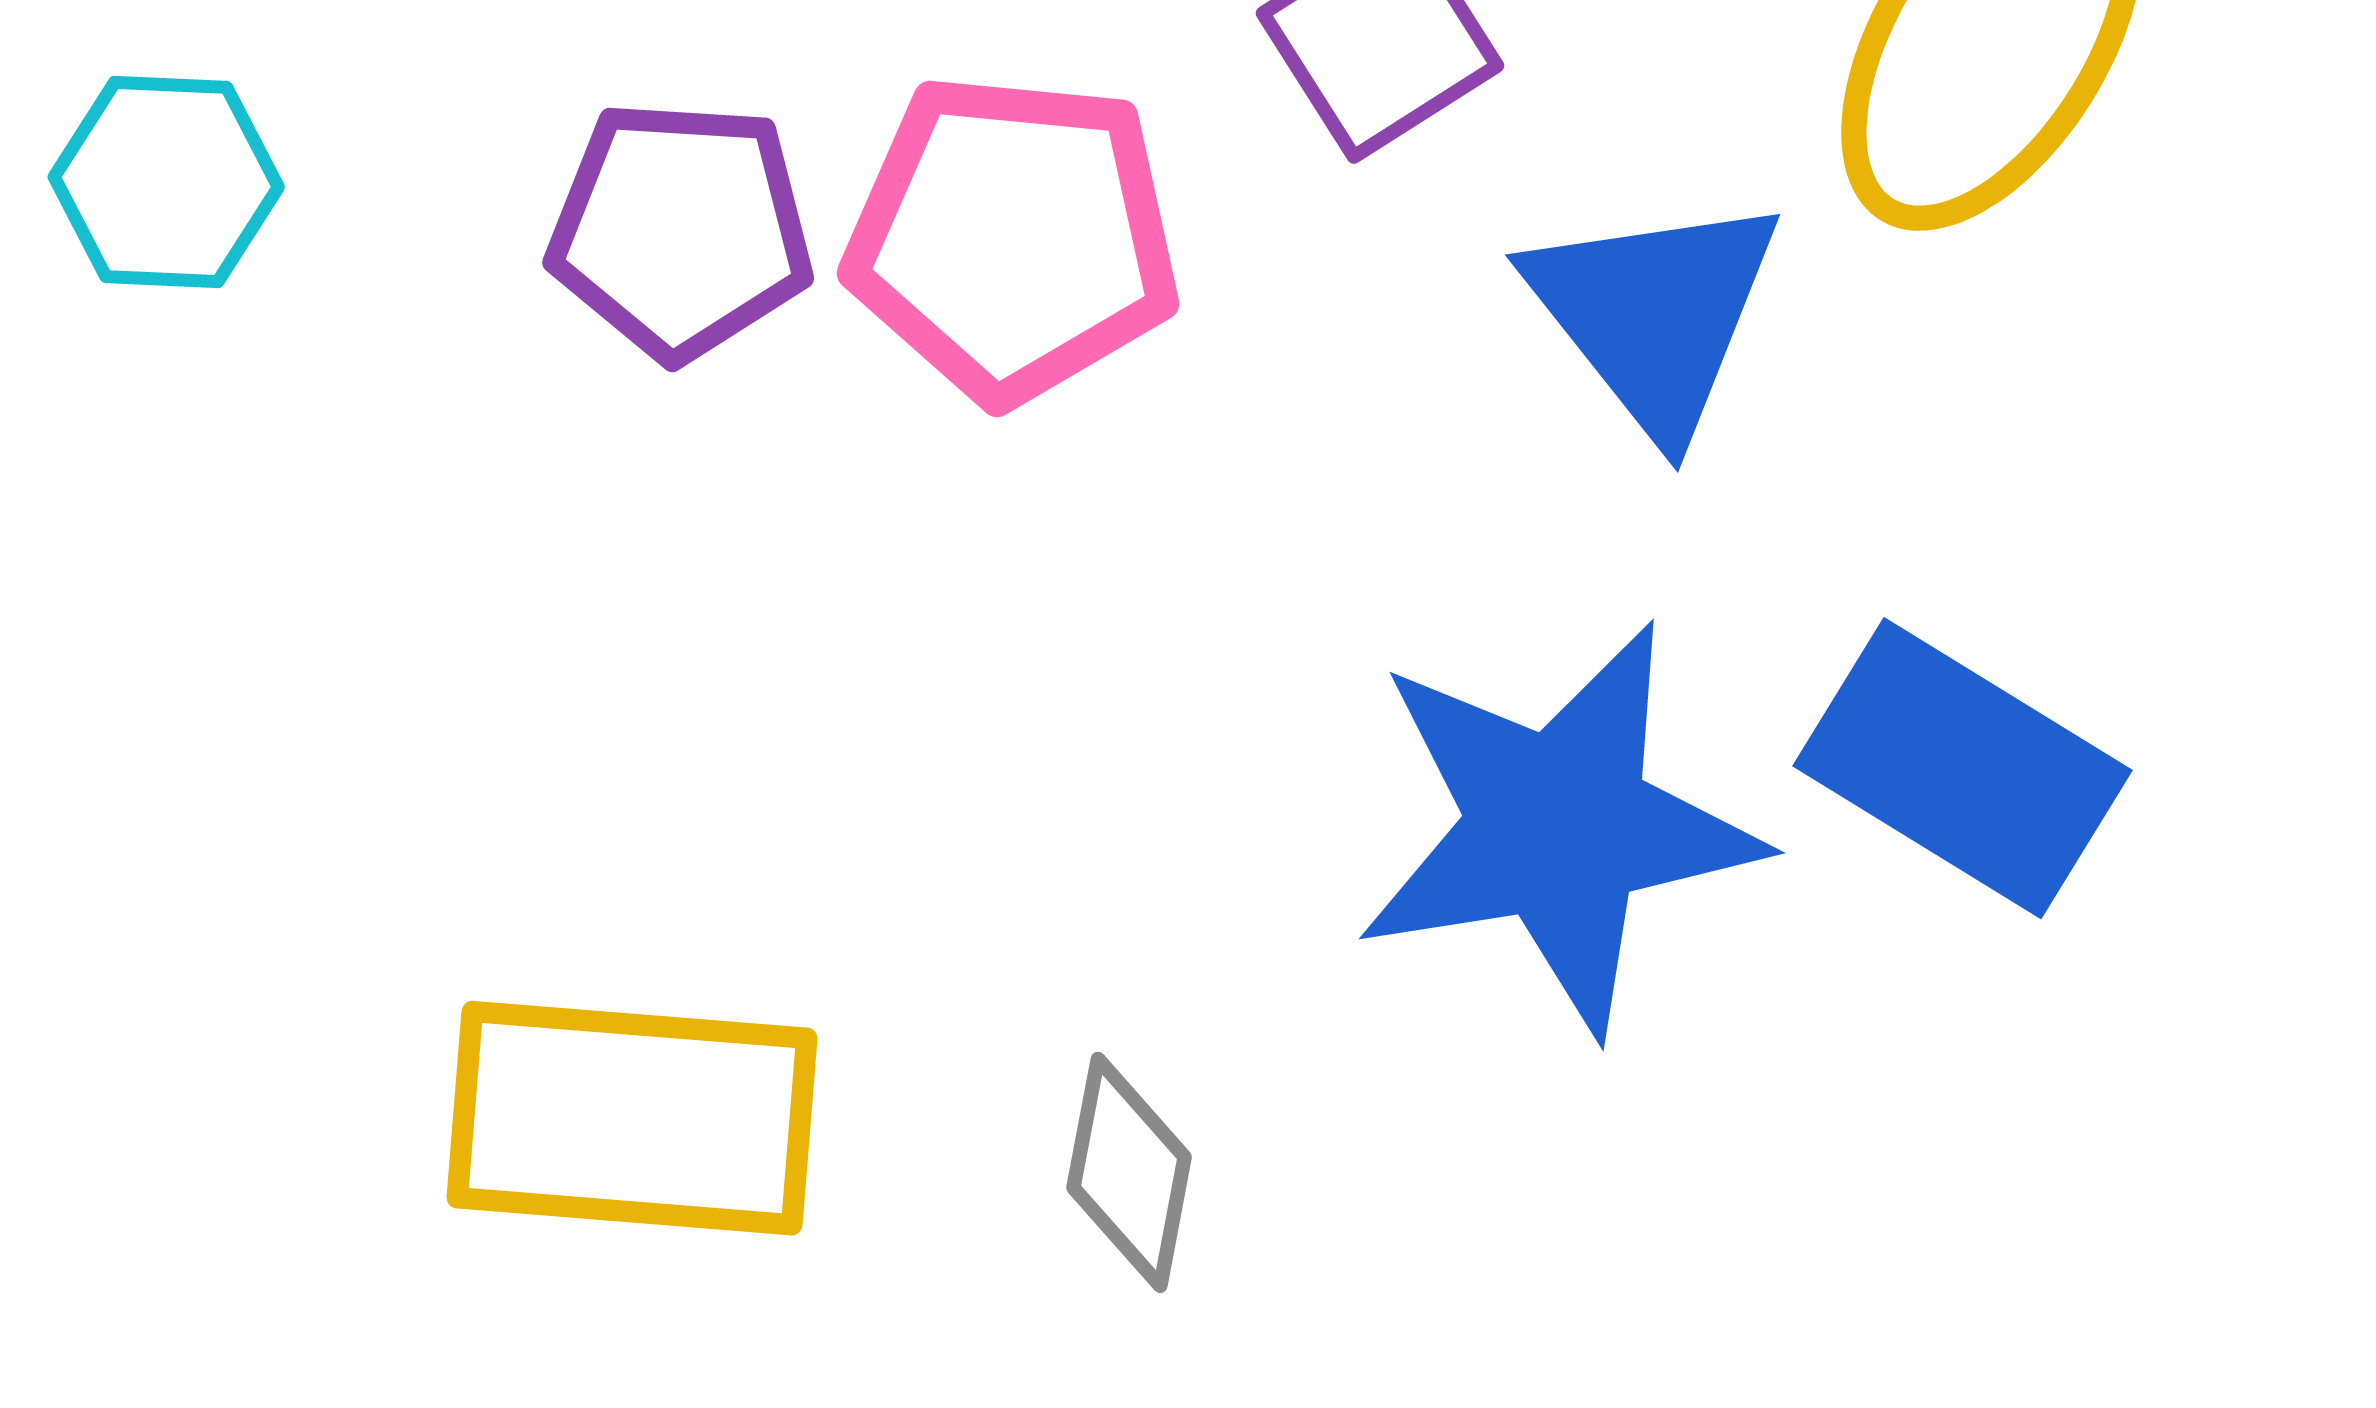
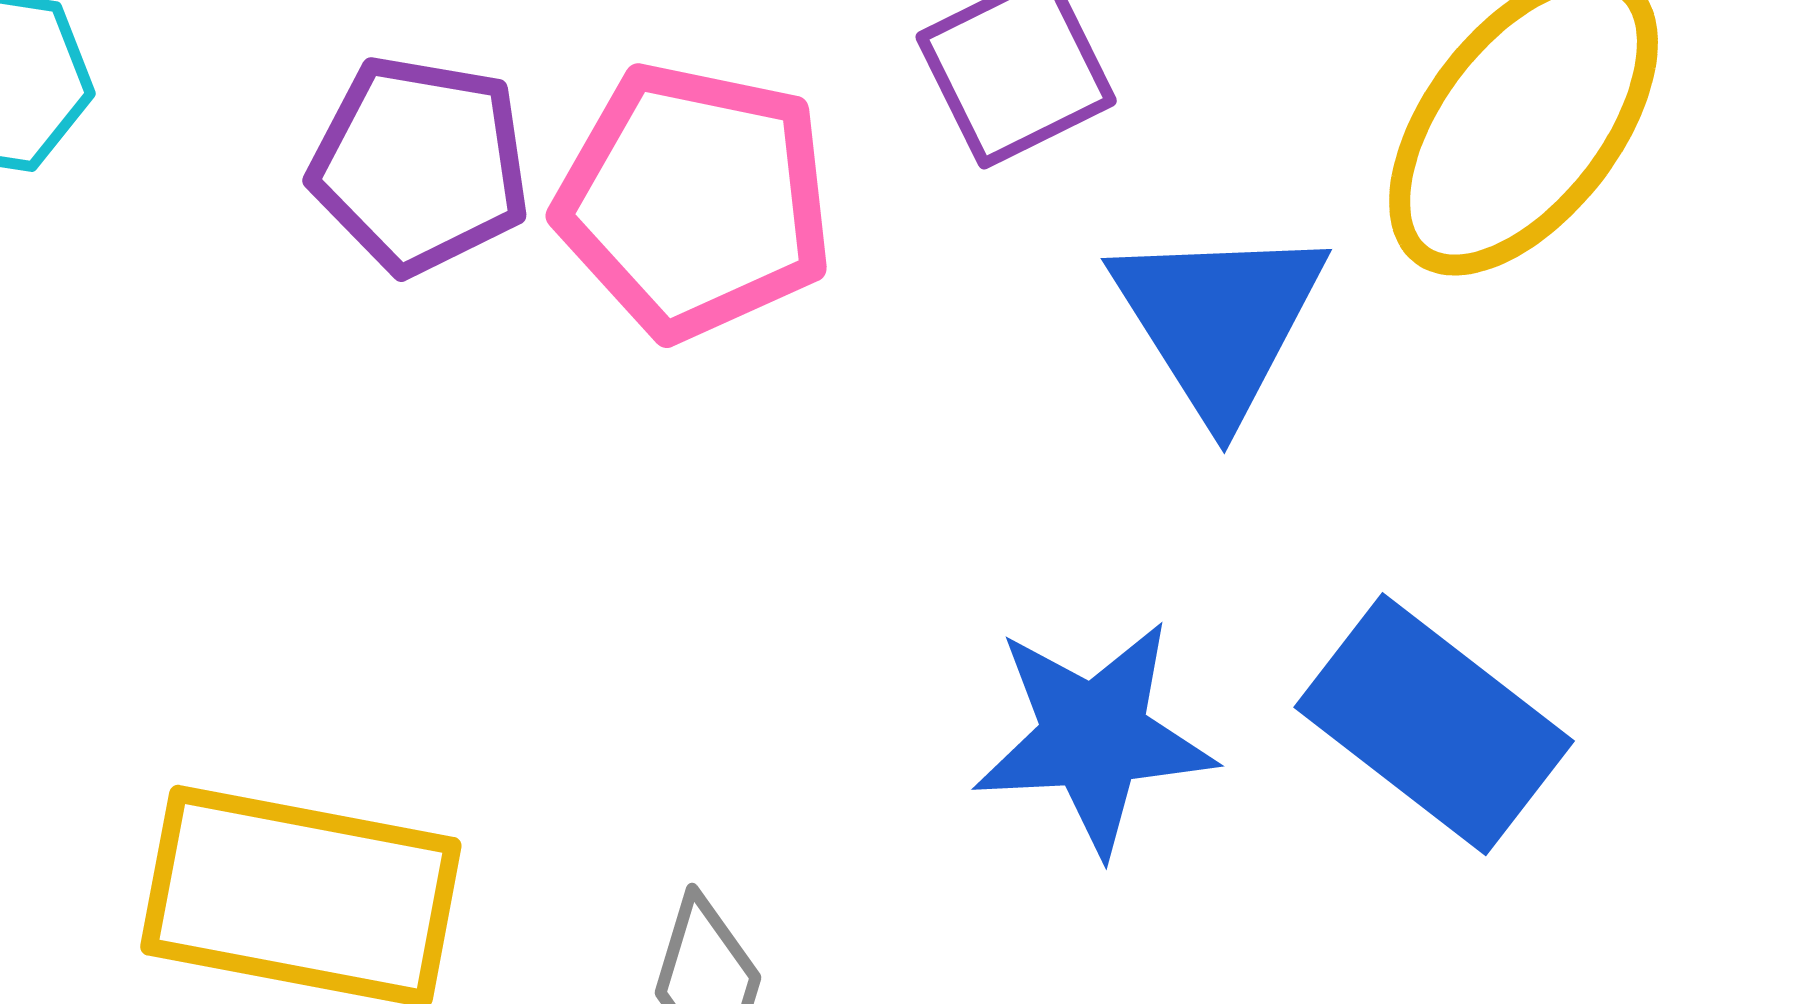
blue star: (1558, 827) -> (1094, 737), size x0.7

